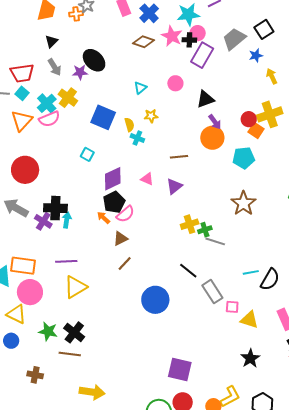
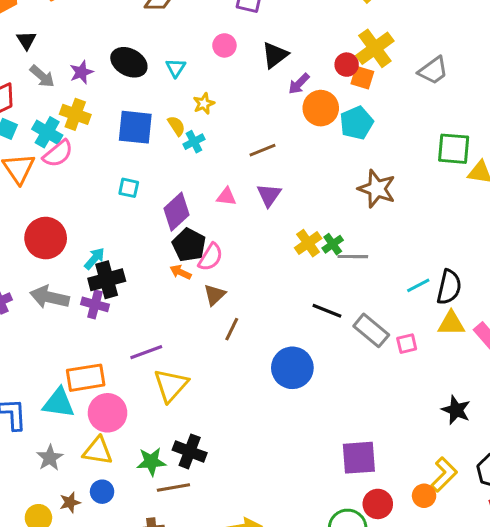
black ellipse: (94, 60) -> (129, 62), moved
purple arrow: (215, 122) -> (299, 84), turned 98
cyan cross: (137, 138) -> (194, 142), turned -32
orange circle: (212, 138) -> (321, 108), moved
cyan arrow: (67, 220) -> (94, 259), moved, turned 49
yellow triangle: (249, 320) -> (451, 323), moved
brown line: (70, 354) -> (173, 487), moved

